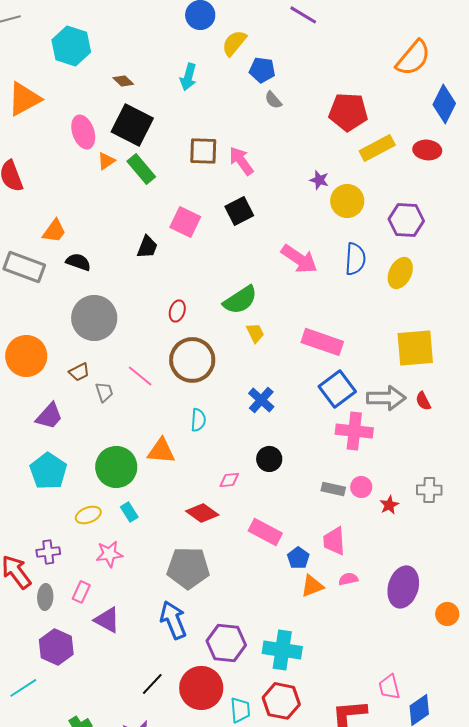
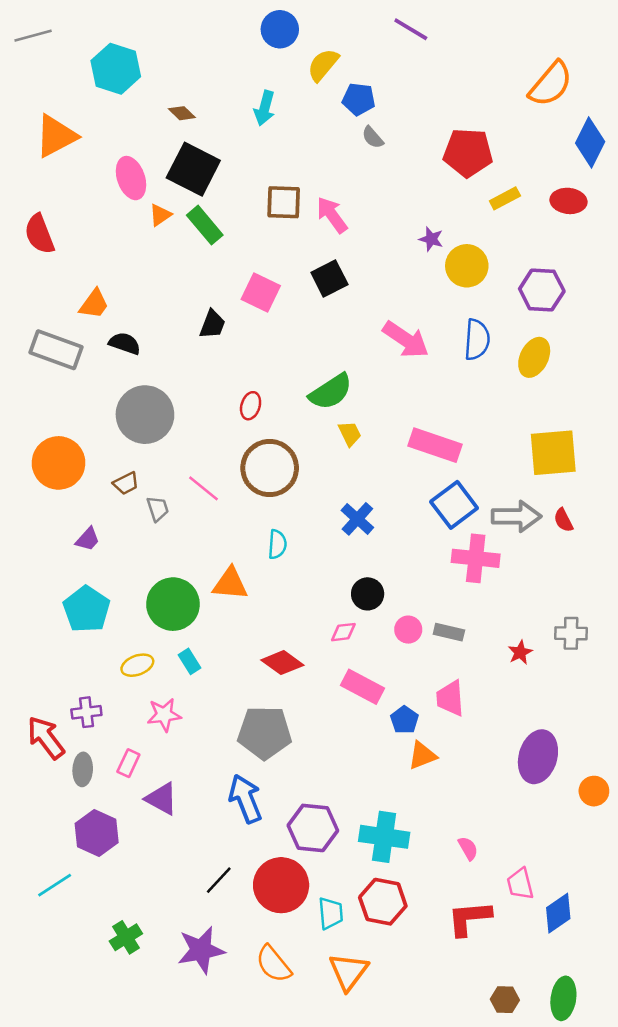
yellow rectangle: (377, 148) -> (505, 198), size x0.7
purple trapezoid: (49, 416) -> (88, 539), size x0.7
pink diamond: (229, 480) -> (343, 632), moved
pink circle: (361, 487) -> (408, 630), moved
pink semicircle: (348, 579) -> (468, 848), moved, turned 72

